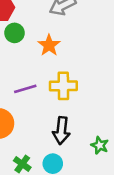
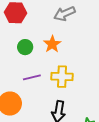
green circle: (14, 33) -> (25, 47), moved

